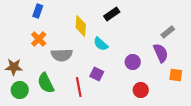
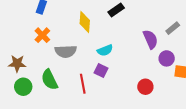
cyan semicircle: (101, 44) -> (105, 50), moved, turned -63
purple semicircle: (161, 53) -> (150, 39), moved
purple circle: (133, 62) -> (167, 58), moved

